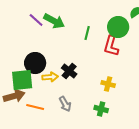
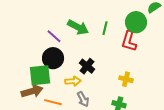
purple line: (36, 20) -> (54, 36), moved
green arrow: (54, 21) -> (78, 27), moved
yellow arrow: (50, 77) -> (73, 81), moved

